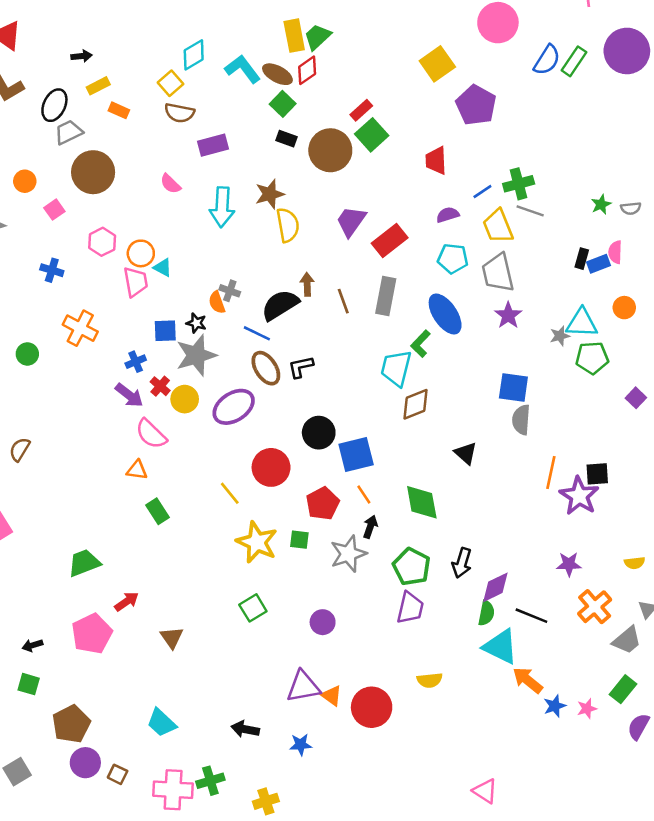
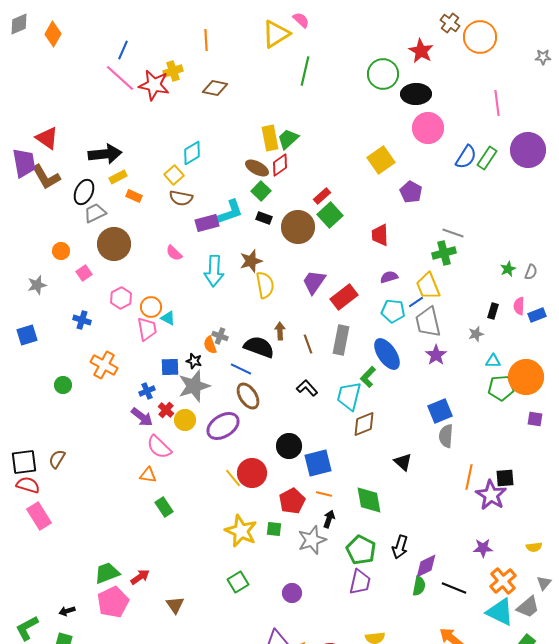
black arrow: (81, 56) -> (105, 154), size x2.0
cyan L-shape: (243, 69) -> (230, 212), moved, turned 108
purple pentagon: (476, 105) -> (411, 192), size x0.7
blue line: (482, 192) -> (416, 302), moved
gray semicircle: (631, 208) -> (531, 272), turned -63
gray line: (530, 211) -> (453, 233), moved
blue rectangle: (599, 264) -> (537, 315), moved
black semicircle: (280, 305) -> (259, 347), turned 52
orange circle: (624, 308) -> (526, 377), moved, size x2.0
cyan triangle: (582, 323) -> (493, 361), size x0.6
gray star: (560, 336) -> (476, 334), moved
black L-shape: (301, 367) -> (307, 388), moved, turned 60
blue square: (513, 387) -> (440, 411), turned -30
purple square: (636, 398) -> (535, 419), turned -35
yellow line: (230, 493) -> (233, 478), moved
orange line: (364, 494) -> (324, 494), turned -42
green trapezoid: (84, 563) -> (107, 573), moved
cyan triangle: (501, 647) -> (500, 612), moved

